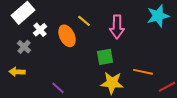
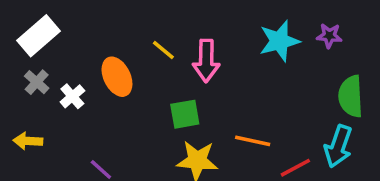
yellow line: (84, 21) -> (163, 50), moved
white cross: (40, 30) -> (72, 96), moved
gray cross: (24, 47) -> (37, 82), moved

